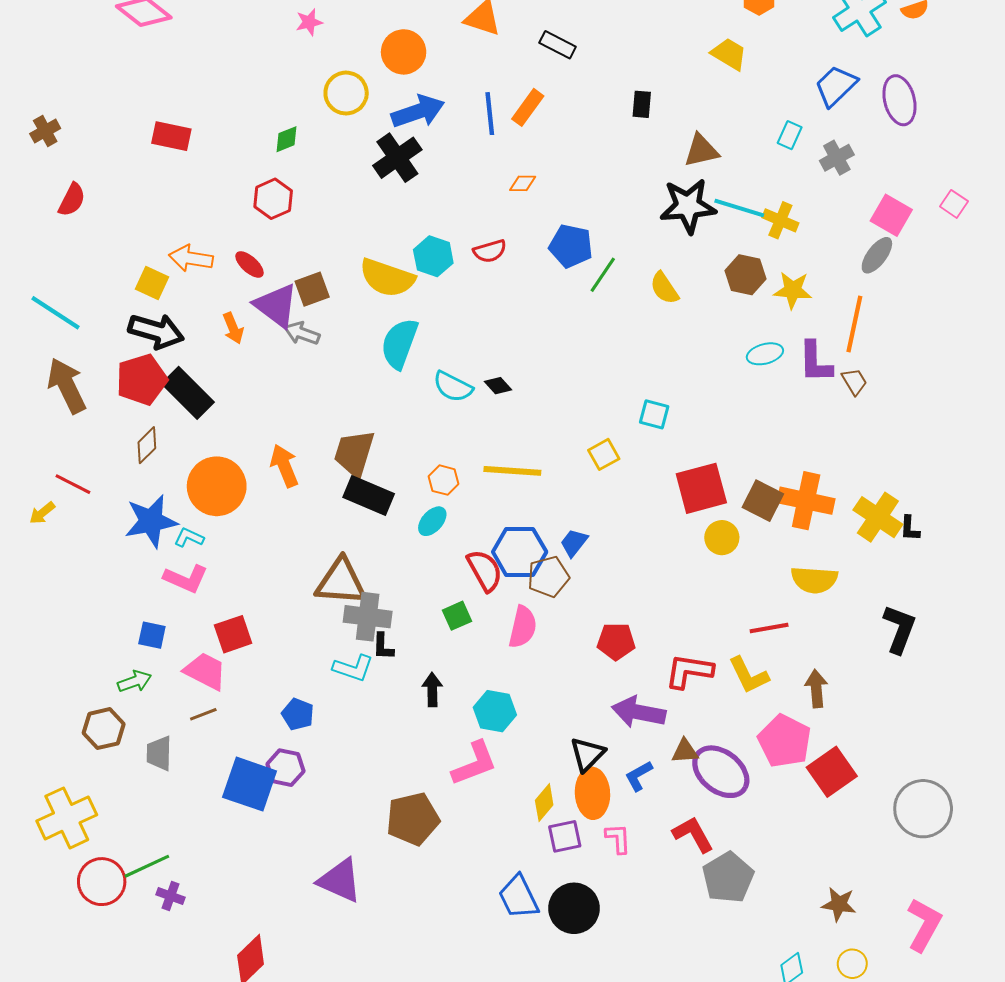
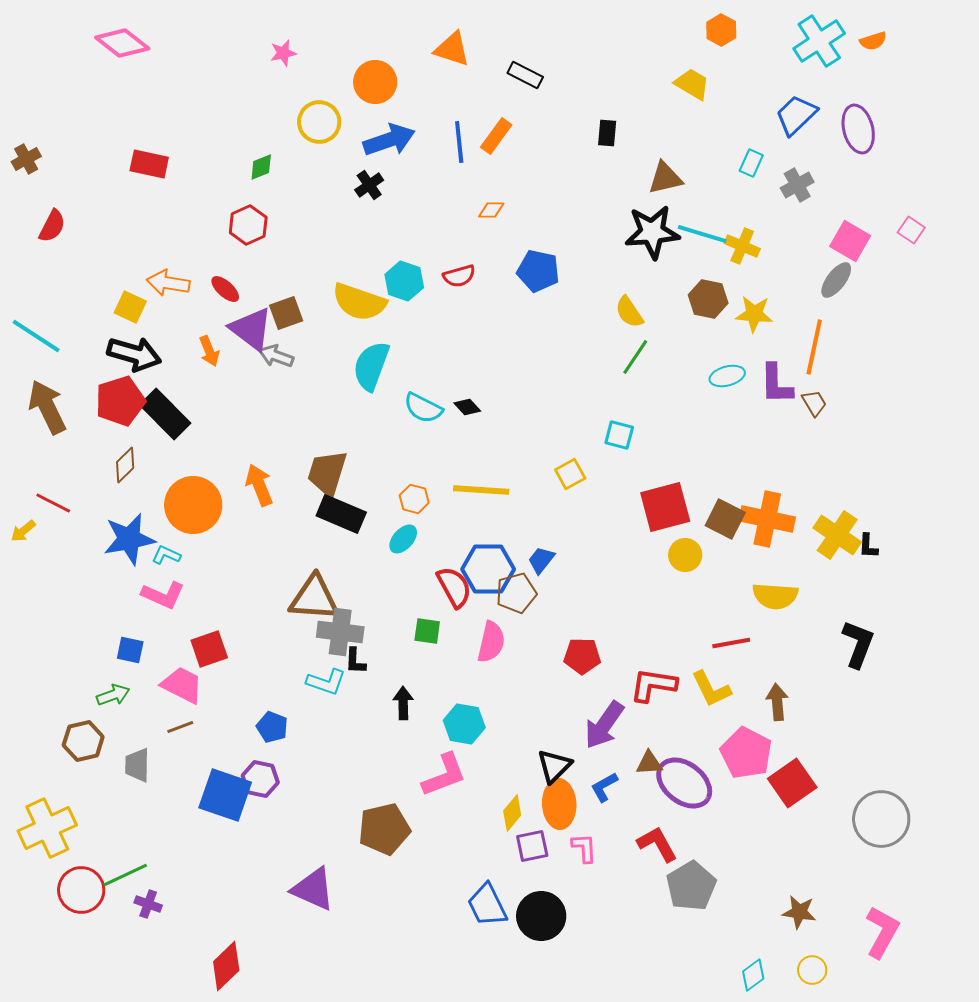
black cross: (397, 158) -> (369, 185), size x0.6
green line: (603, 275) -> (635, 357), moved
green square: (457, 616) -> (427, 631), turned 32
purple arrow: (639, 712) -> (604, 725), turned -66

